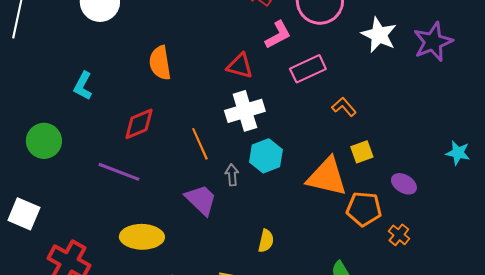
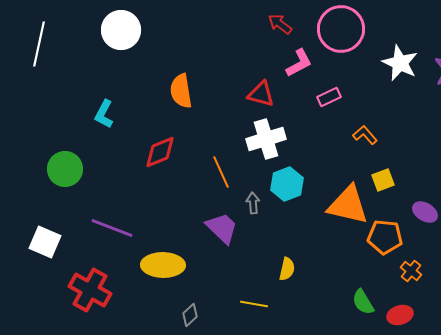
pink rectangle: (308, 69) -> (329, 97), size x0.7
purple line: (119, 172) -> (112, 228), moved
orange cross: (399, 235) -> (411, 271), moved

